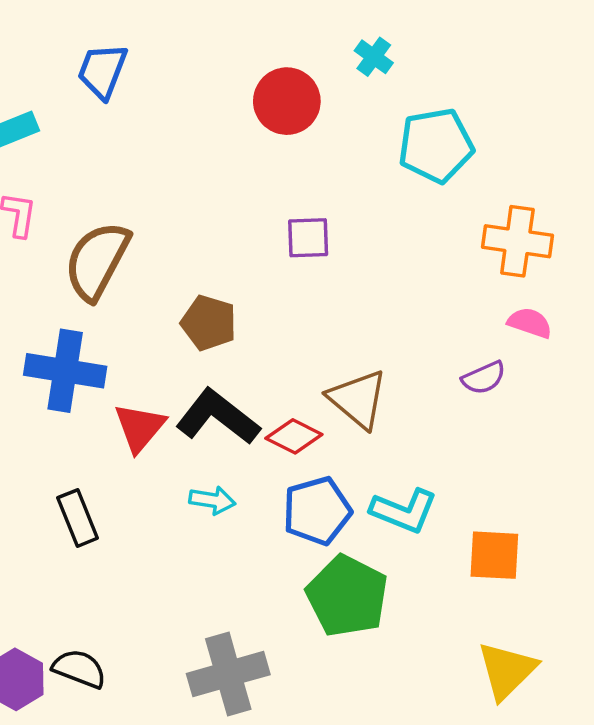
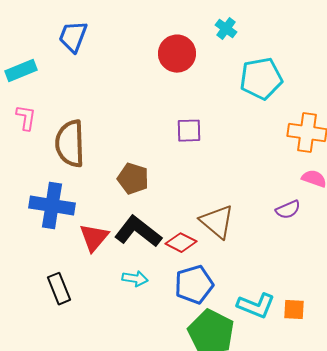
brown semicircle: (97, 261) -> (70, 144), turned -30
cyan L-shape: (404, 511) -> (256, 306), moved
orange square: (494, 555) -> (294, 310), size x0.7

